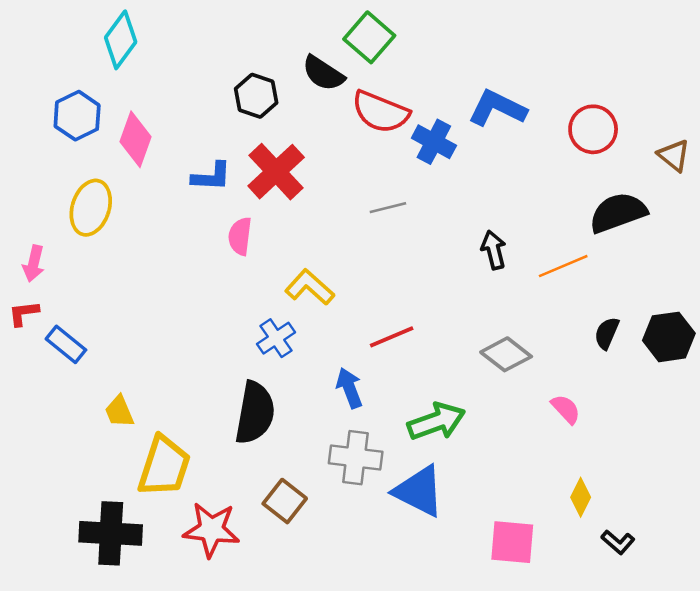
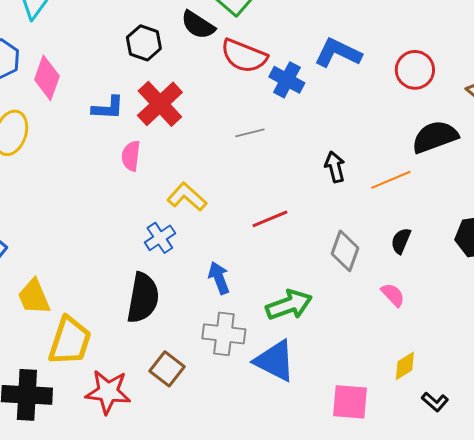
black semicircle: (607, 333) -> (401, 241), moved
red line: (392, 337) -> (270, 219), moved
gray diamond: (506, 354) -> (345, 251), turned 72
yellow trapezoid: (119, 412) -> (34, 297), size x1.4
yellow diamond: (581, 497) -> (405, 366), turned 32

